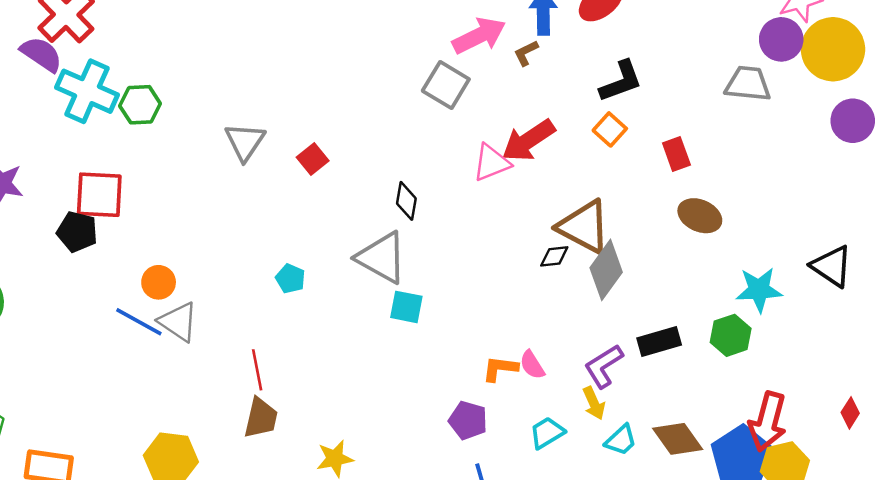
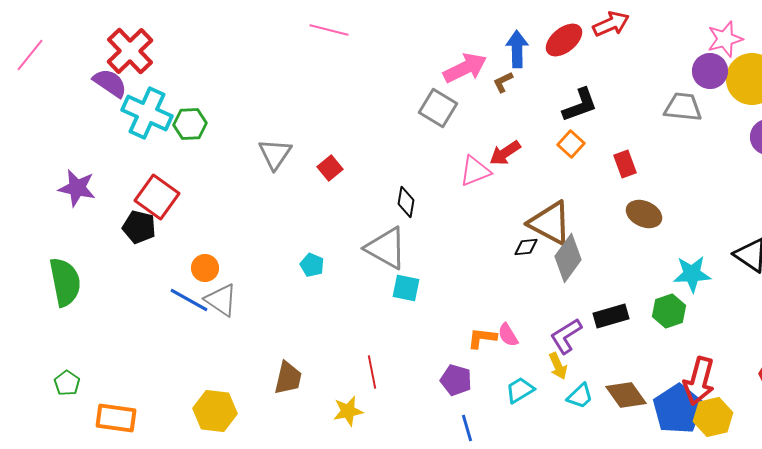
red arrow: (528, 140) -> (505, 153), size x0.7
red square: (99, 195) -> (157, 197), turned 33
red line: (257, 370) -> (372, 372), moved

